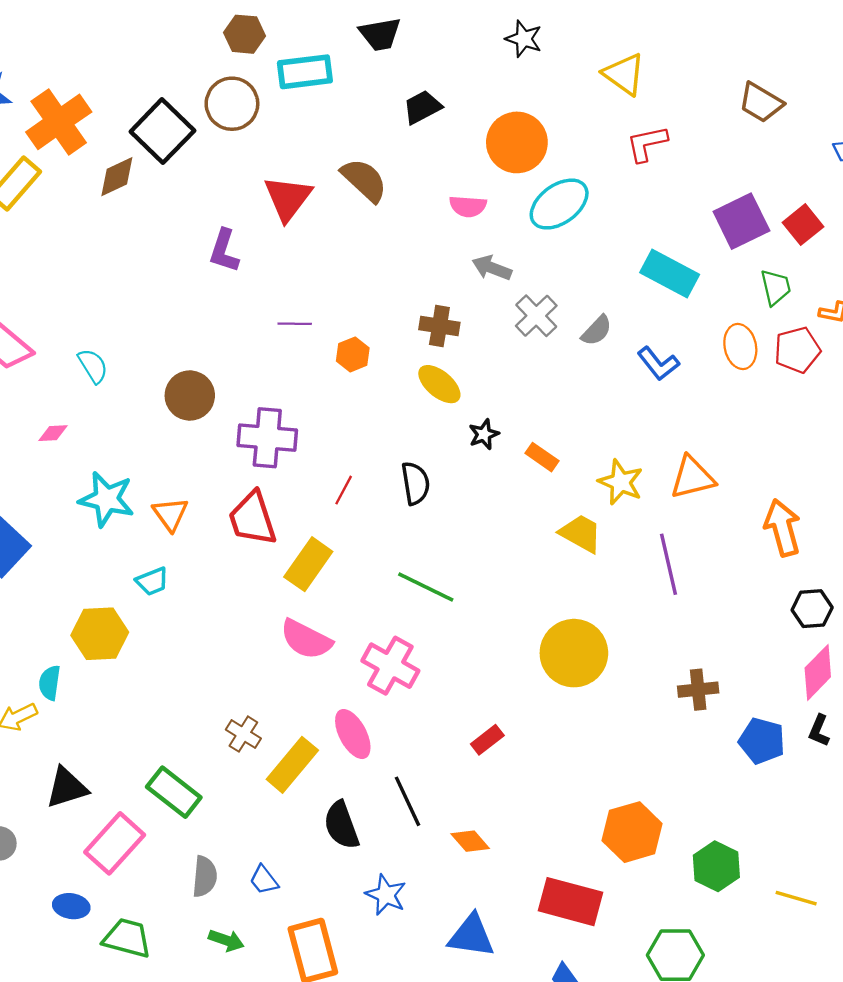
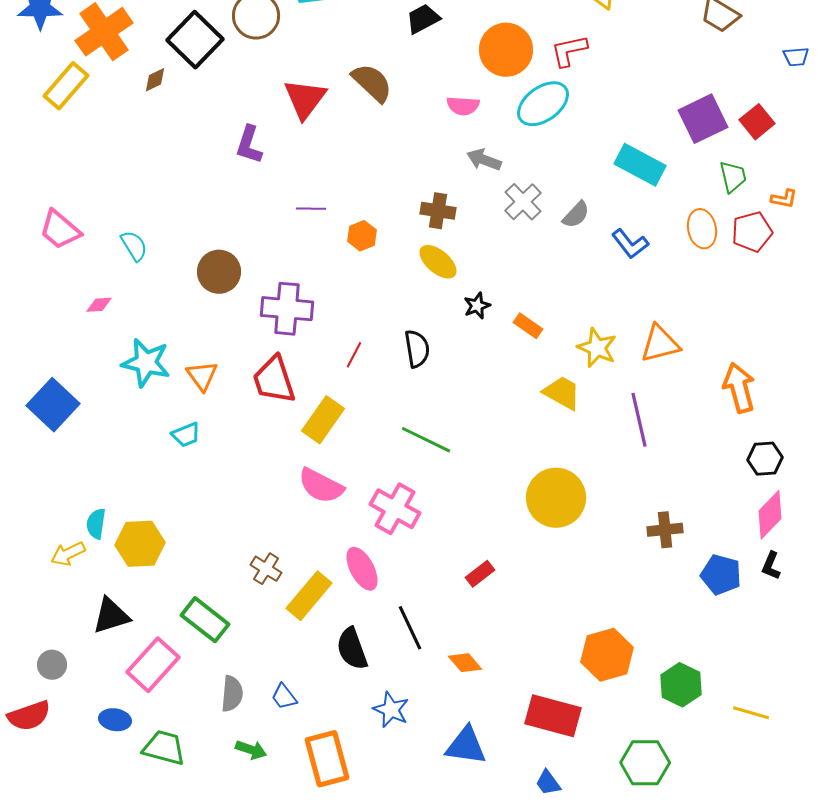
red L-shape: (647, 144) -> (569, 51), moved
brown diamond: (117, 177) -> (155, 80), size x0.7
yellow hexagon: (100, 634) -> (140, 544), moved

